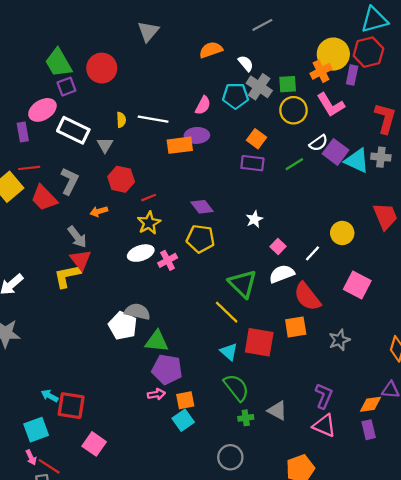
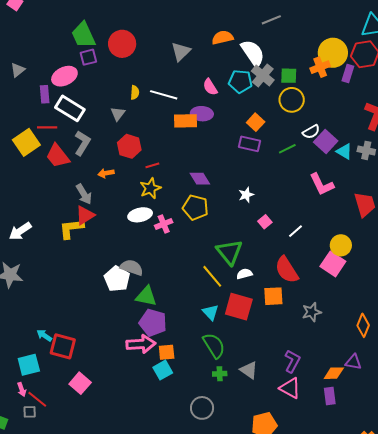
gray triangle: (148, 31) -> (181, 52), moved
white semicircle: (246, 63) -> (253, 53), size x1.8
pink semicircle: (203, 105) -> (210, 87), turned 114
pink L-shape: (331, 105) -> (322, 184), moved
white rectangle: (73, 130) -> (70, 108), moved
cyan triangle: (357, 161) -> (344, 151), size x0.7
yellow circle: (342, 233) -> (341, 245), moved
red triangle: (81, 260) -> (85, 215), turned 30
white semicircle: (282, 274) -> (244, 274), moved, size x0.7
pink arrow: (156, 394) -> (141, 344), size x1.8

